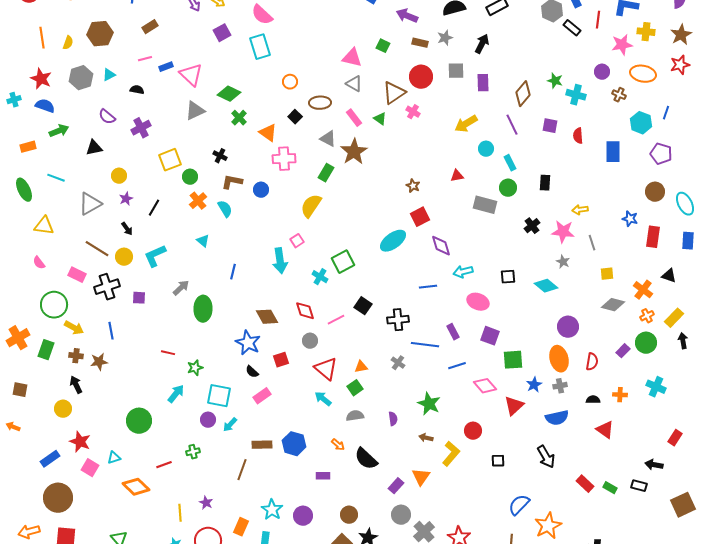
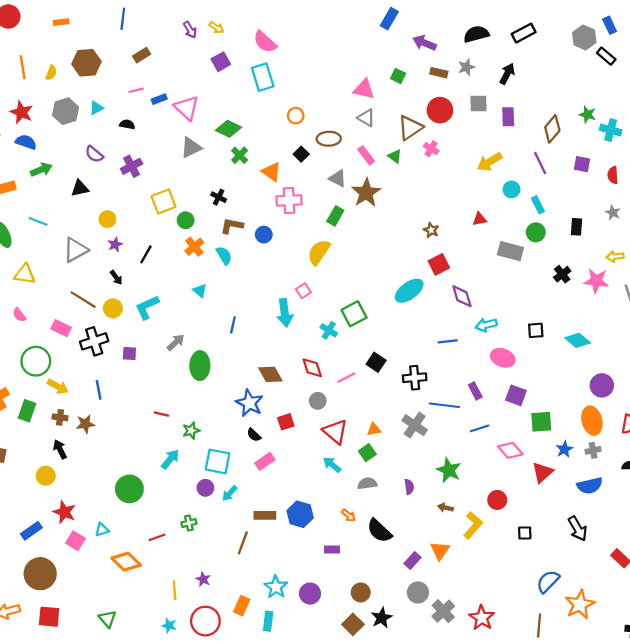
gray star: (563, 262) -> (613, 213), moved
gray cross: (398, 363) -> (415, 425), size x1.6

